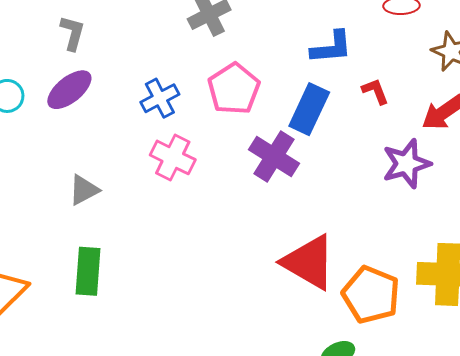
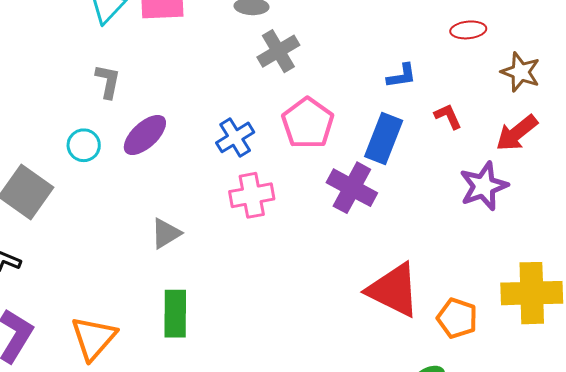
gray L-shape: (72, 33) -> (108, 81), moved
blue L-shape: (331, 47) -> (402, 76), size x0.7
pink cross: (173, 157) -> (252, 195), turned -33
orange pentagon: (371, 295) -> (457, 318), size x0.7

